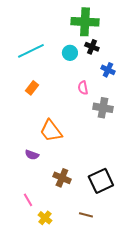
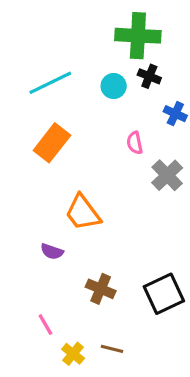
orange rectangle: (32, 88) -> (52, 143), size x1.6
gray cross: (103, 108) -> (167, 175), turned 36
brown line: (86, 215) -> (112, 349), moved

